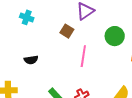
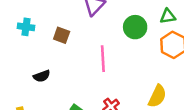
brown square: (67, 31) -> (62, 35), moved

